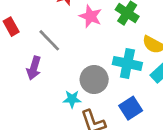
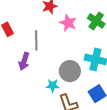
gray line: (49, 40) -> (36, 40), turned 42

